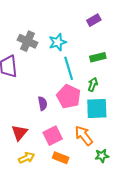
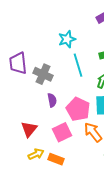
gray cross: (27, 41) -> (43, 74), moved
pink pentagon: (69, 96) -> (78, 109), moved
orange rectangle: (61, 158) -> (56, 159), moved

